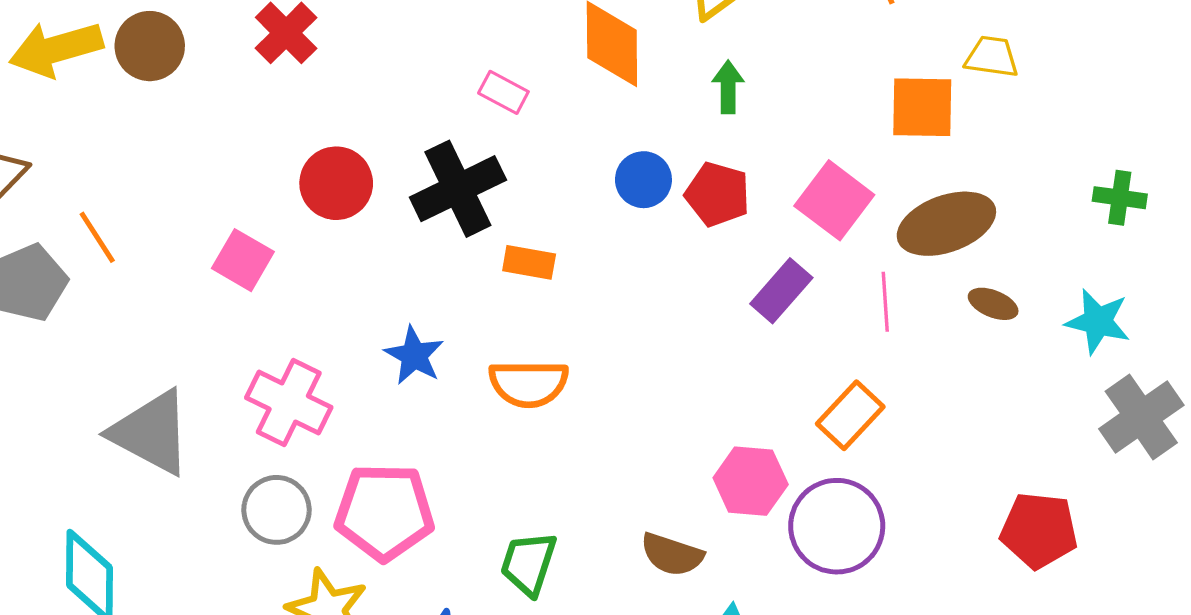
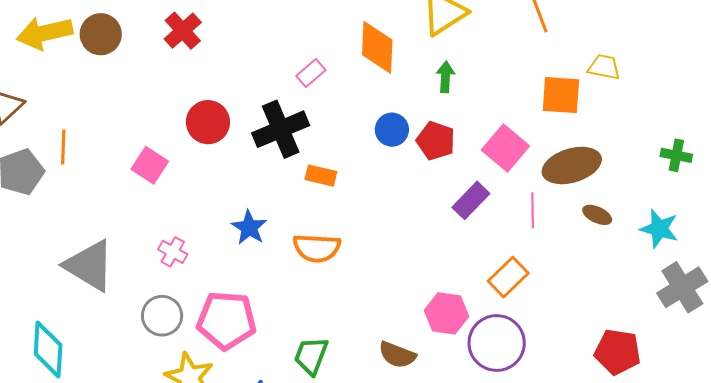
pink rectangle: (503, 92) -> (311, 73), turned -72
orange line: (97, 237) -> (63, 147), turned 32
pink cross: (289, 403) -> (173, 252), size x0.6

